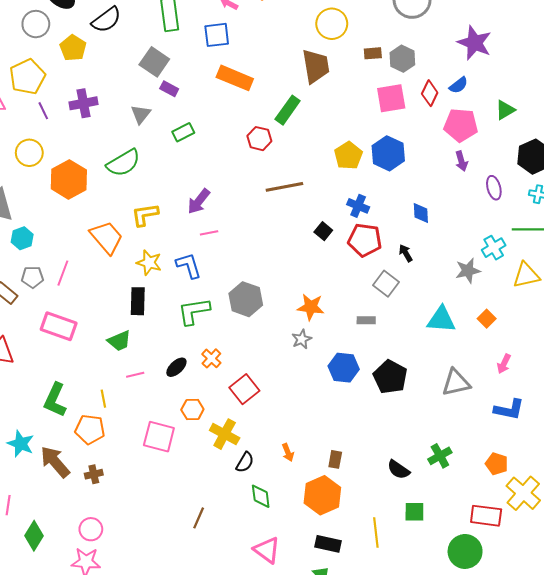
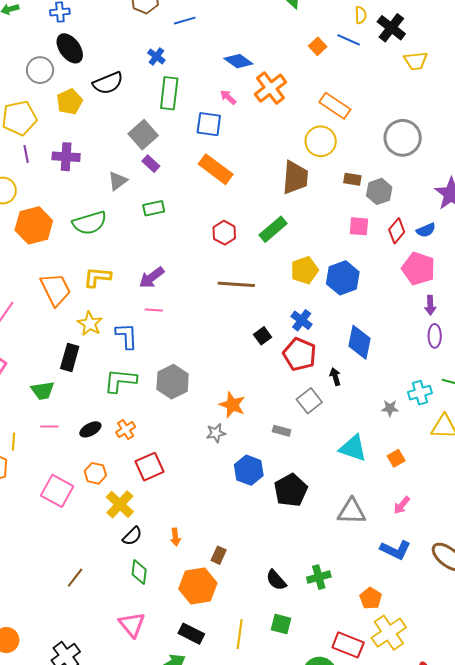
pink square: (391, 98) -> (359, 226), size x0.7
green rectangle: (288, 110) -> (273, 229), moved
purple arrow: (461, 161) -> (430, 305), moved
blue diamond: (421, 213) -> (359, 342), size x1.6
gray star: (468, 271) -> (390, 408), size x0.7

